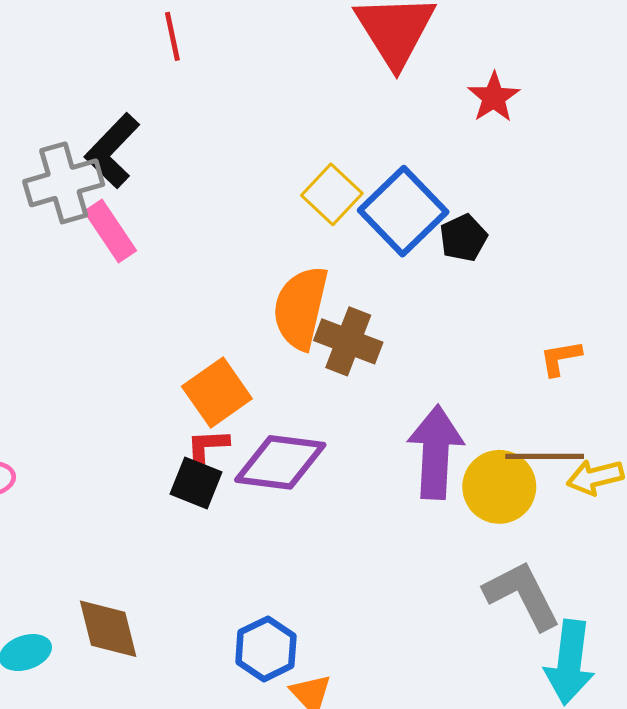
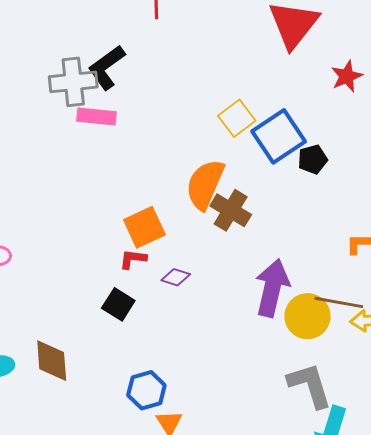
pink rectangle: (110, 231) -> (97, 116), turned -60
purple diamond: (280, 462) -> (176, 277), size x0.5
black square: (196, 483) -> (118, 304), moved

